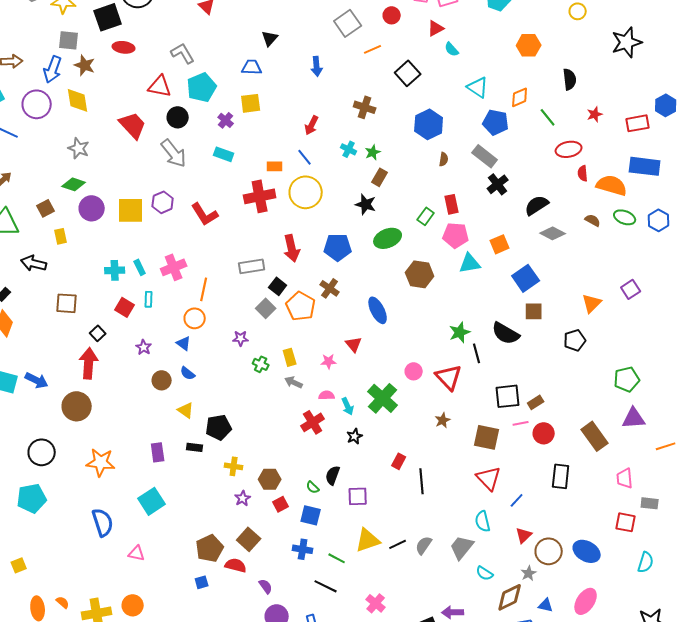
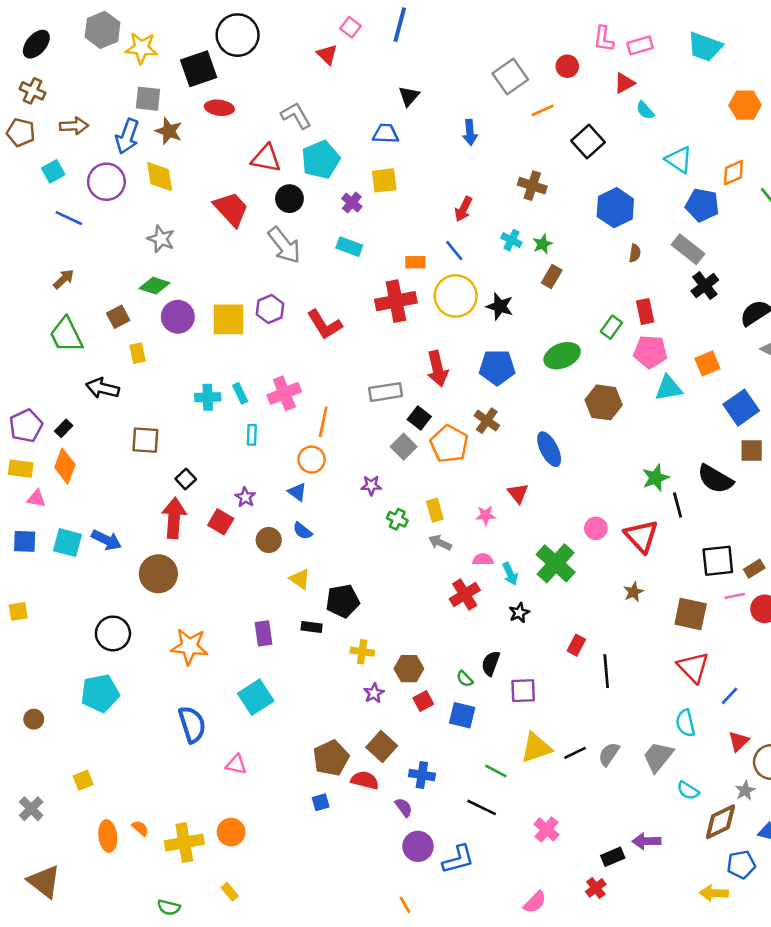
black star: (366, 204) -> (500, 306), moved
red square: (125, 307) -> (221, 522), moved
blue cross: (303, 549) -> (422, 775), moved

